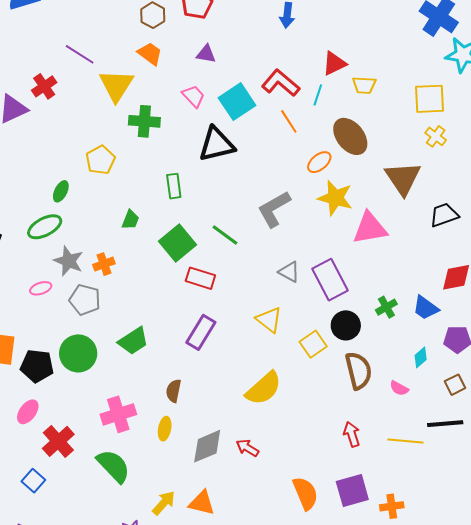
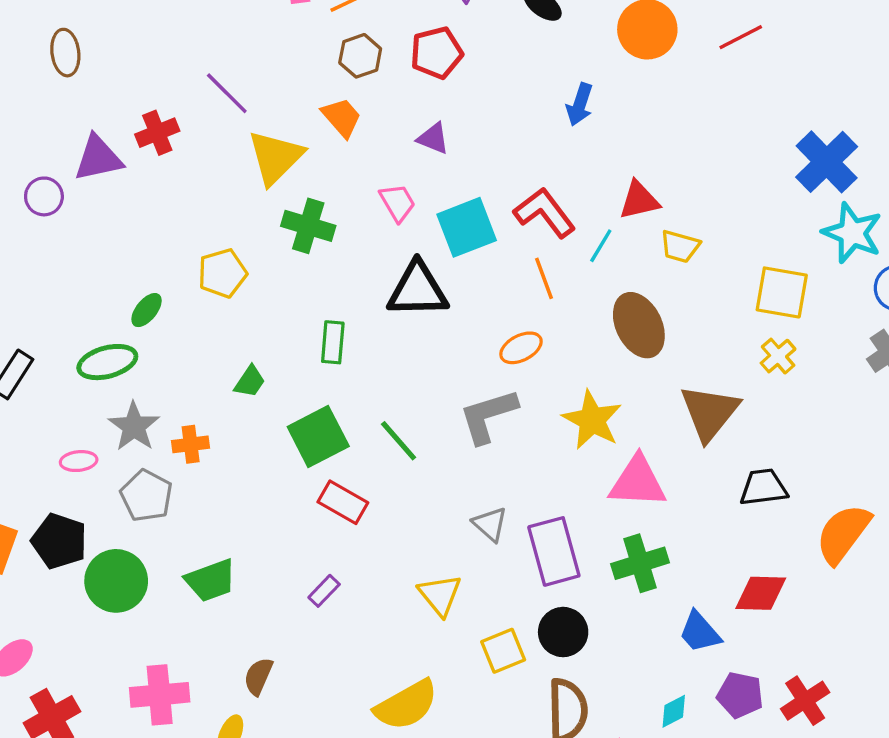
orange ellipse: (319, 162) -> (521, 348), moved
green cross: (386, 307) -> (640, 563), moved, size x1.5
purple rectangle: (201, 332) -> (324, 591), size x0.6
black pentagon: (37, 366) -> (59, 541), moved

